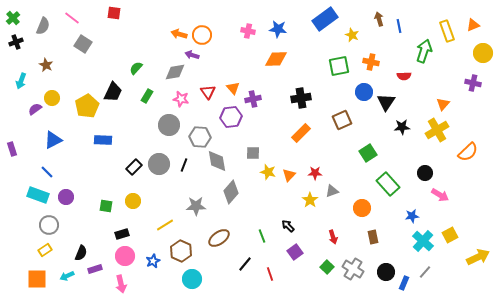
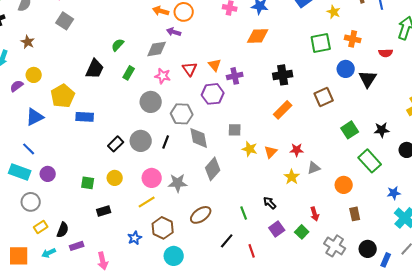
yellow pentagon: (87, 106) -> (63, 96), moved
black star: (402, 127) -> (382, 130), moved
yellow rectangle: (45, 250) -> (41, 227), moved
pink circle: (125, 256) -> (152, 178), moved
green square: (327, 267) -> (302, 232), moved

